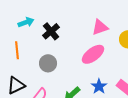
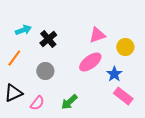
orange line: (17, 50) -> (14, 58), turned 42
blue star: (99, 86) -> (114, 74), moved

